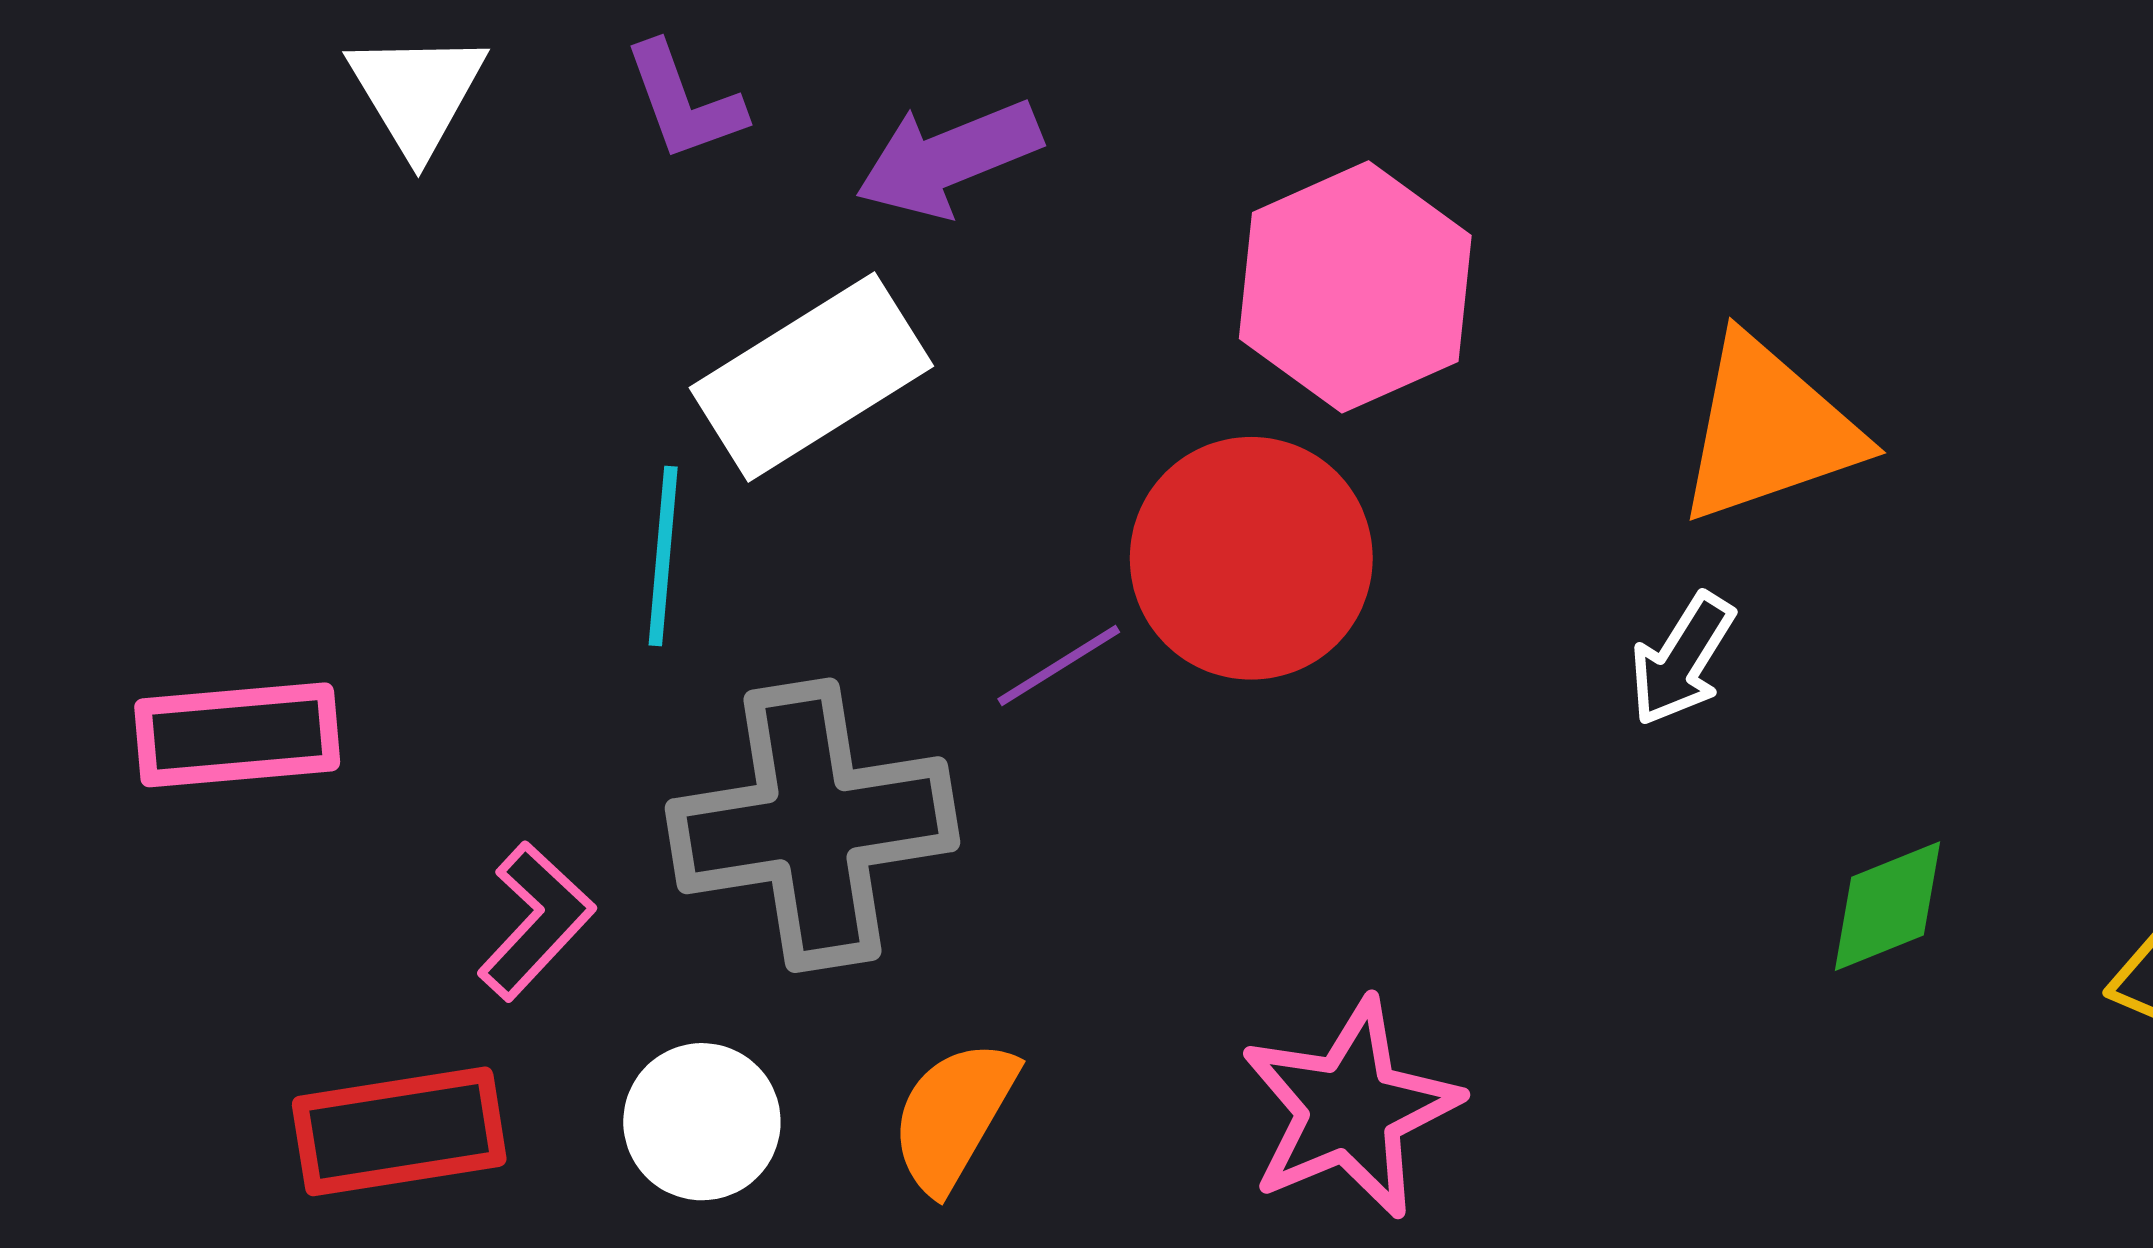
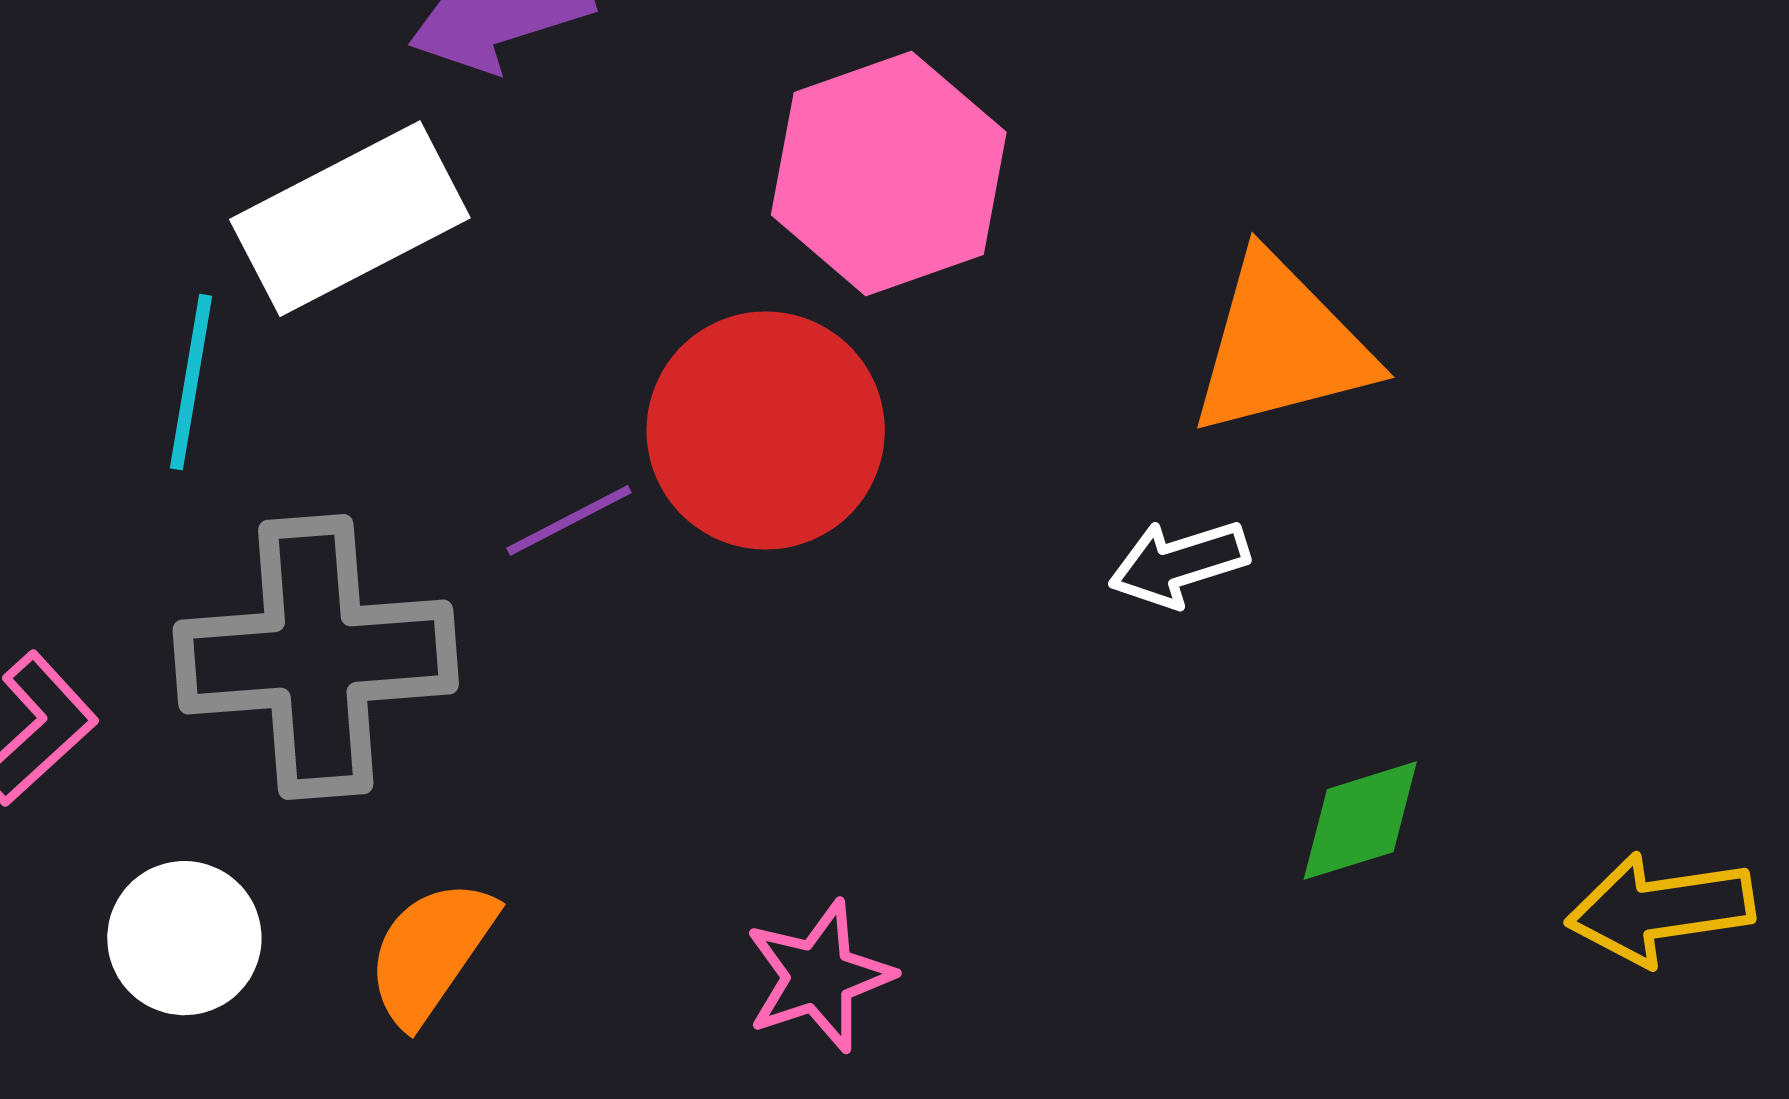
white arrow: (1682, 659) -> (1179, 563), turned 36
pink star: (1350, 1109) -> (819, 976), size x0.7

